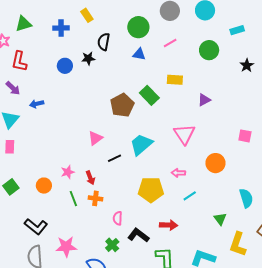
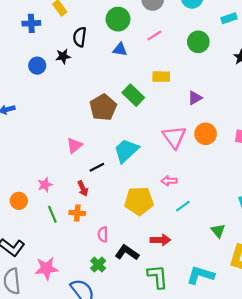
orange circle: (215, 163) -> (206, 134), moved
red arrow: (90, 178) -> (83, 188), moved

